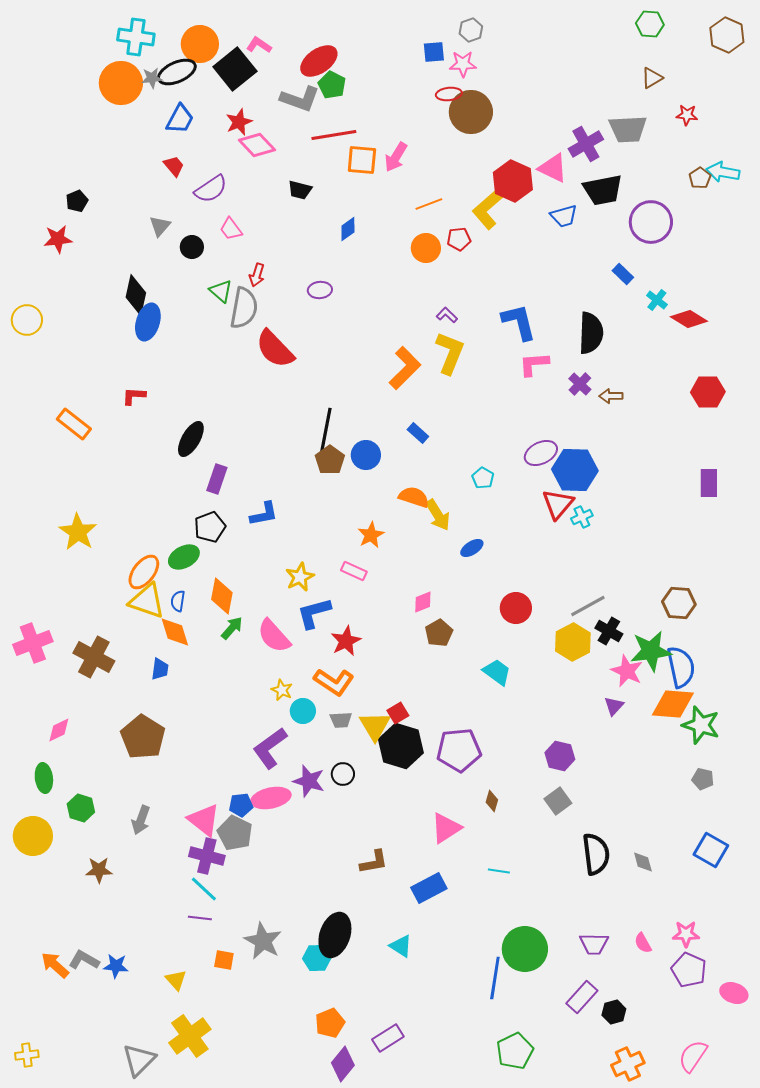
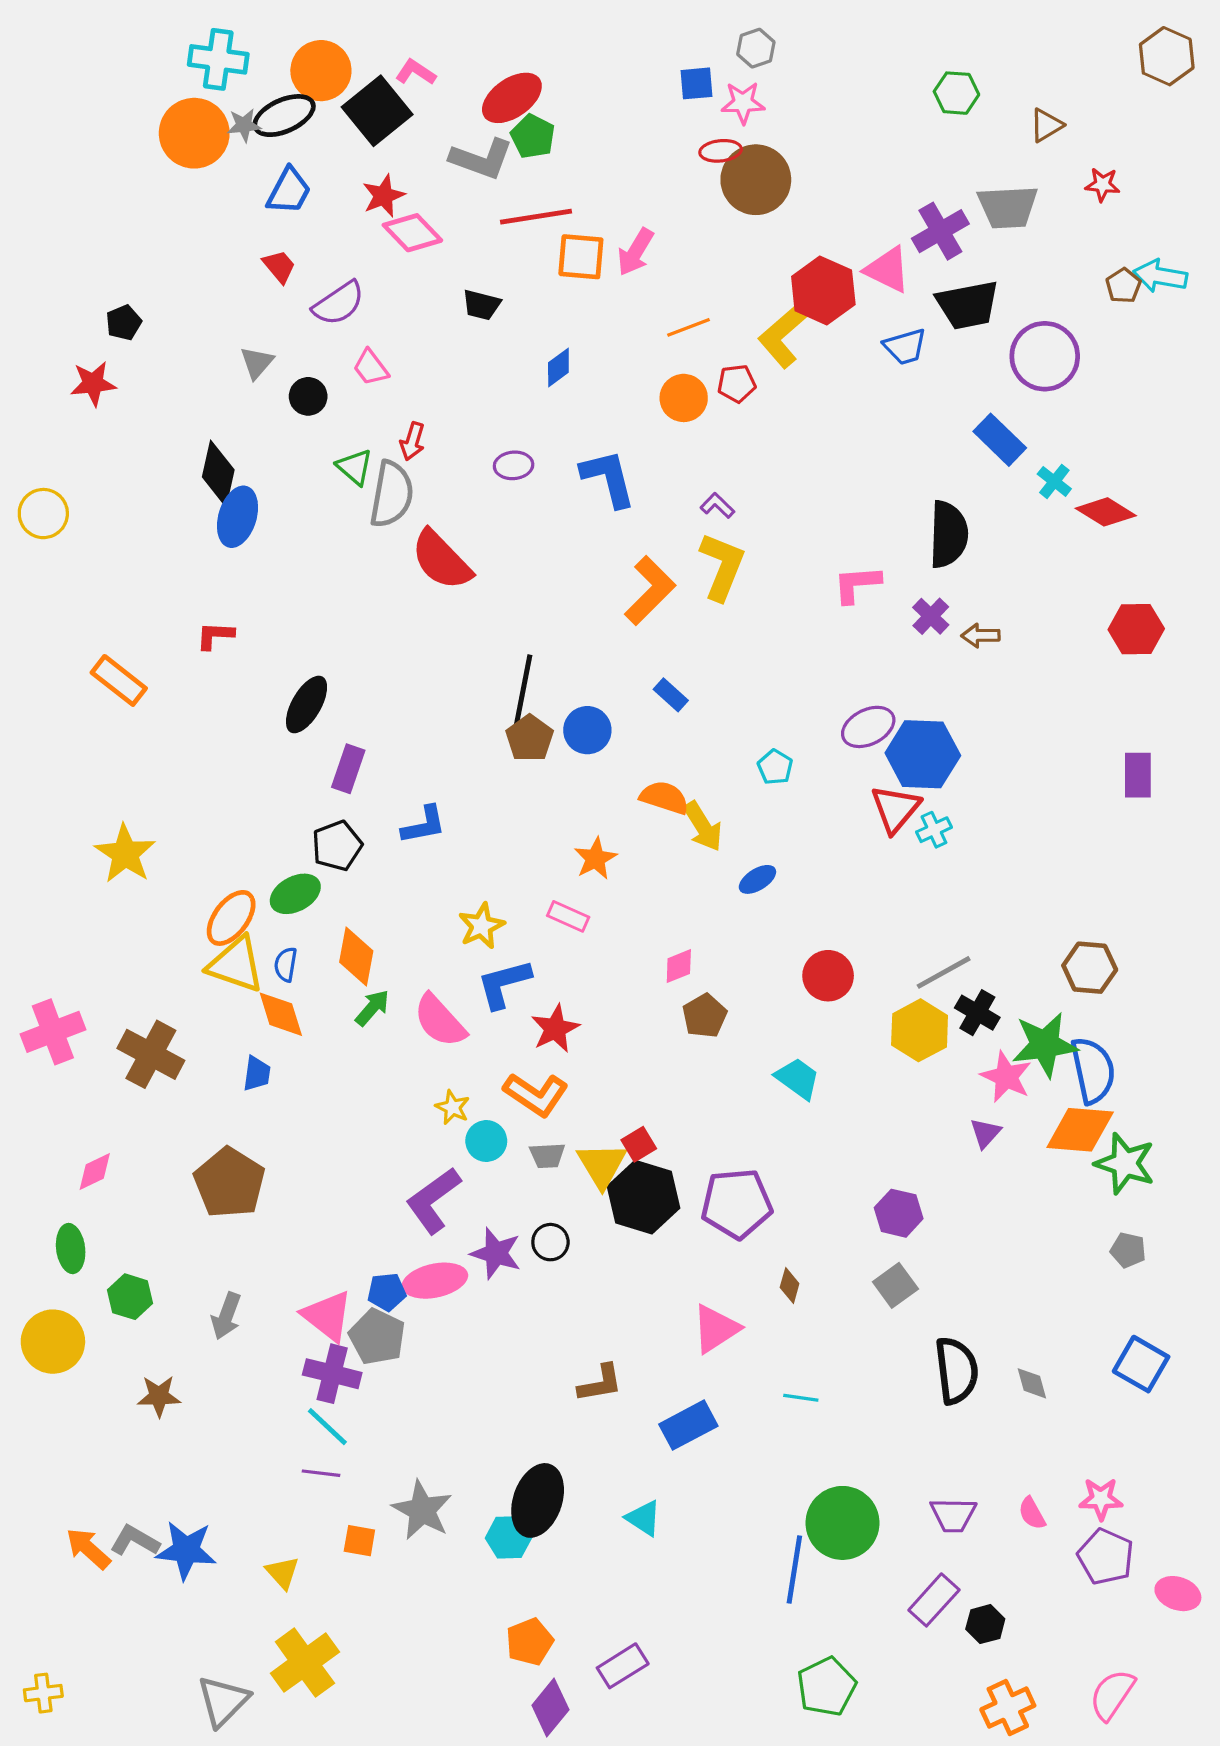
green hexagon: (650, 24) -> (956, 93), moved
blue rectangle: (623, 274) -> (1000, 440), size x1.5
blue L-shape: (519, 322) -> (608, 478), moved
blue star: (116, 966) -> (186, 1550), size x1.5

